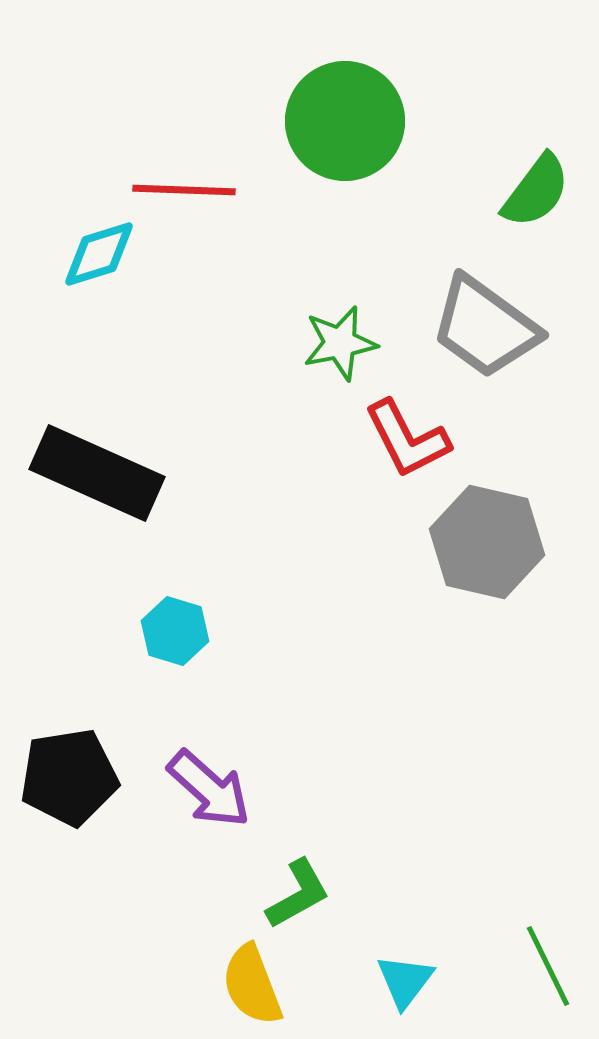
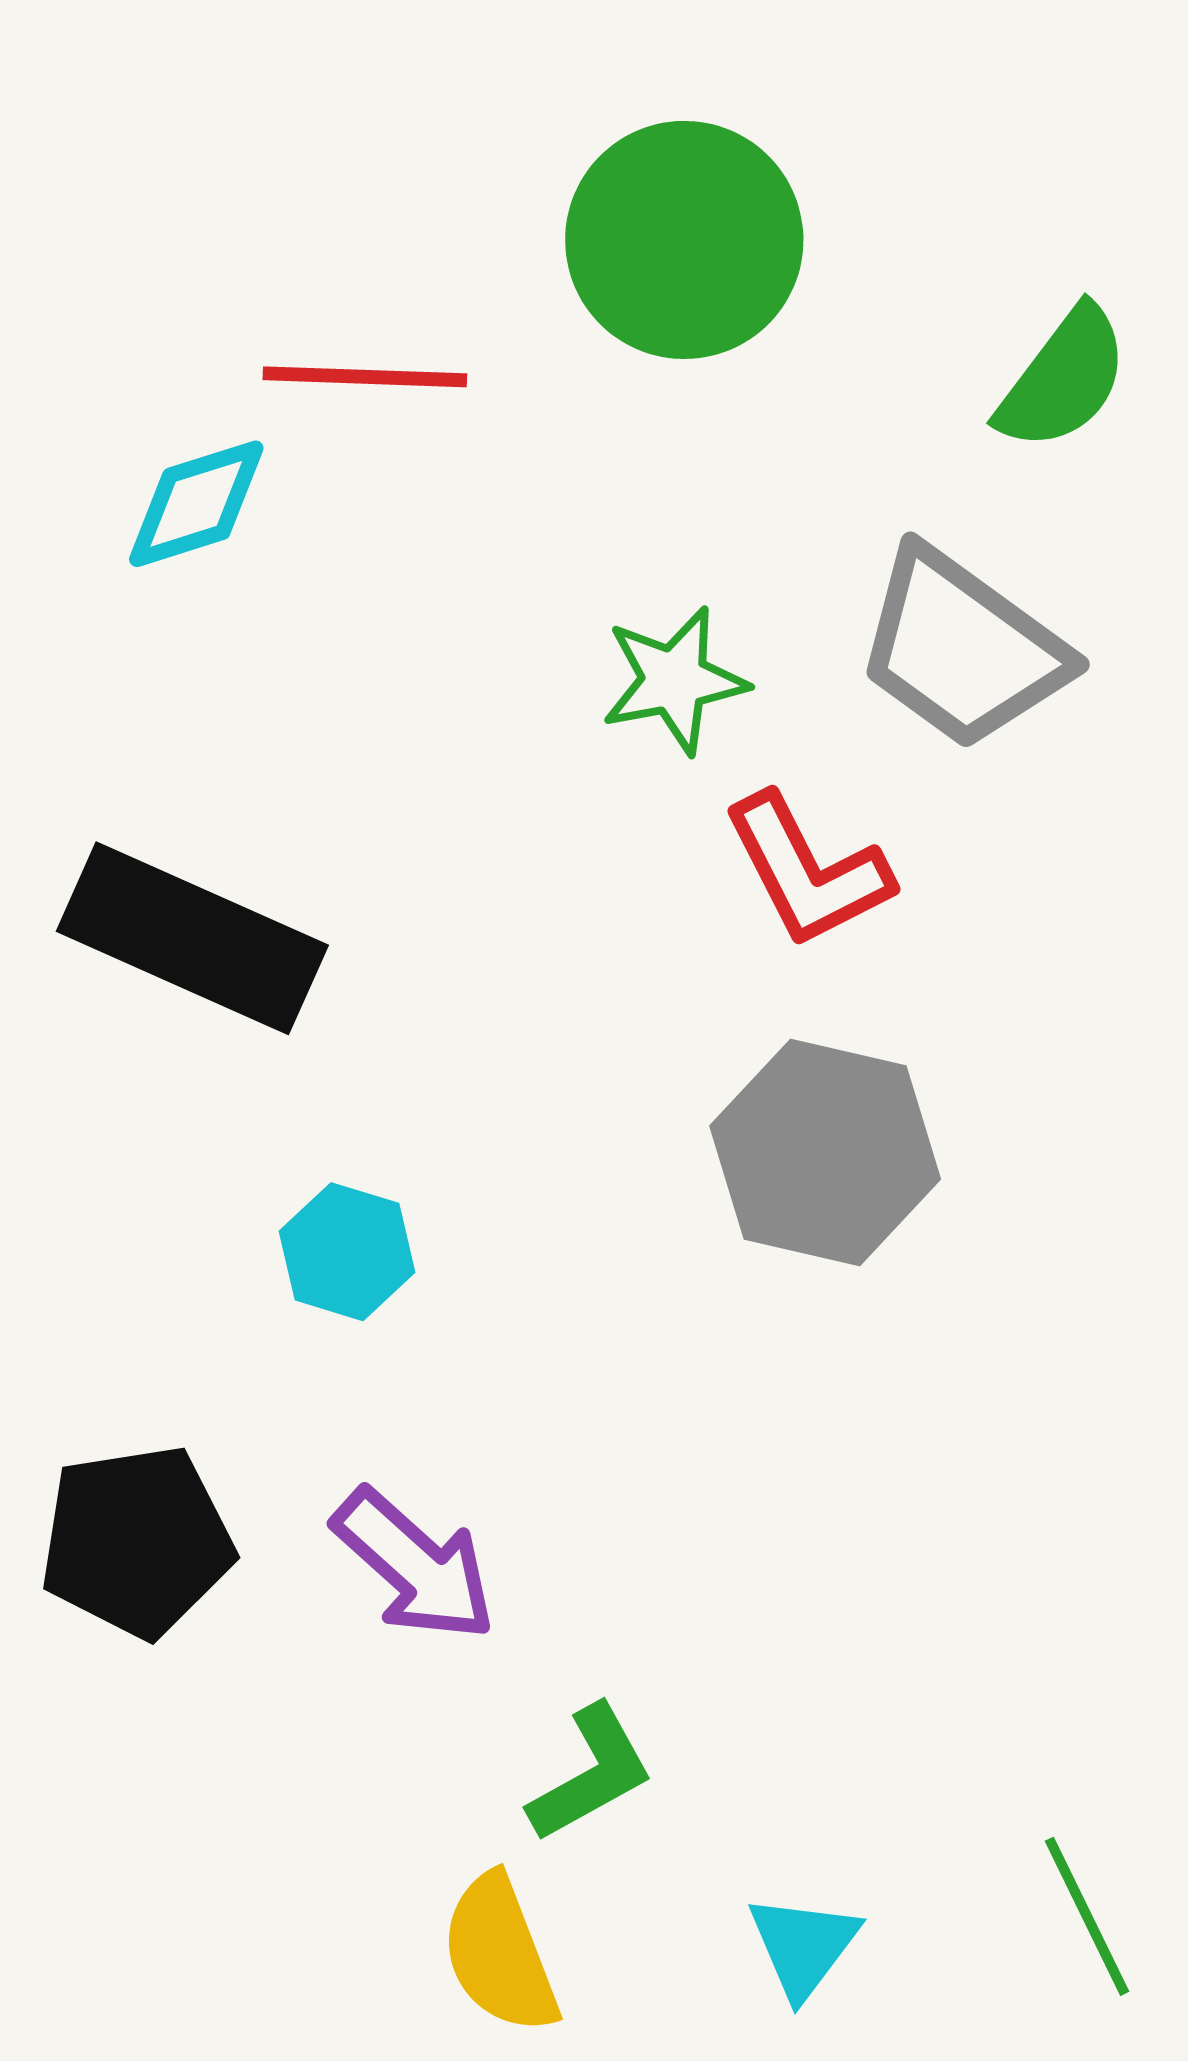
gray hexagon: (487, 542) -> (825, 1153), moved

